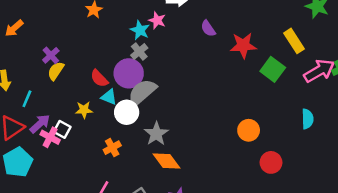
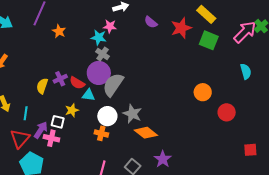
yellow rectangle: (294, 41) -> (206, 14), moved
purple cross: (51, 55) -> (60, 79), moved, turned 32
white circle: (127, 112) -> (107, 116), moved
white square: (62, 129) -> (58, 122), moved
orange cross: (112, 148) -> (101, 133), turned -32

